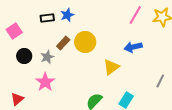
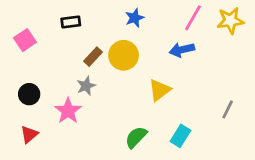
blue star: (67, 15) -> (135, 18), moved
blue arrow: (133, 47) -> (182, 50), moved
black circle: (24, 56) -> (29, 94), moved
gray star: (47, 57) -> (86, 86), moved

